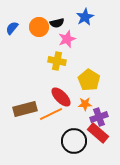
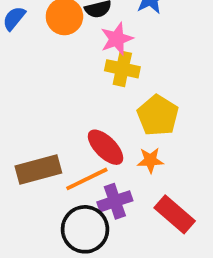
yellow cross: (57, 61) -> (122, 69), moved
purple cross: (99, 117) -> (115, 201), moved
black circle: (74, 141) -> (85, 229), moved

